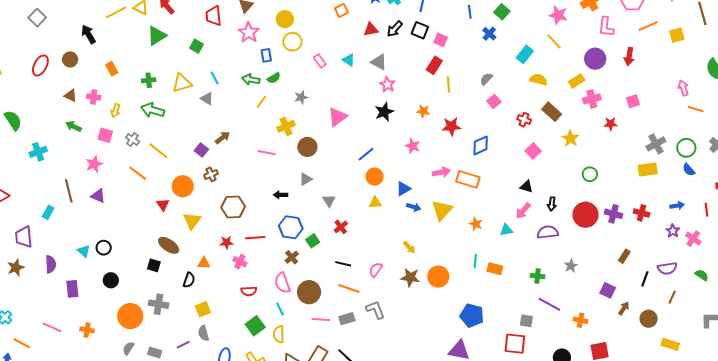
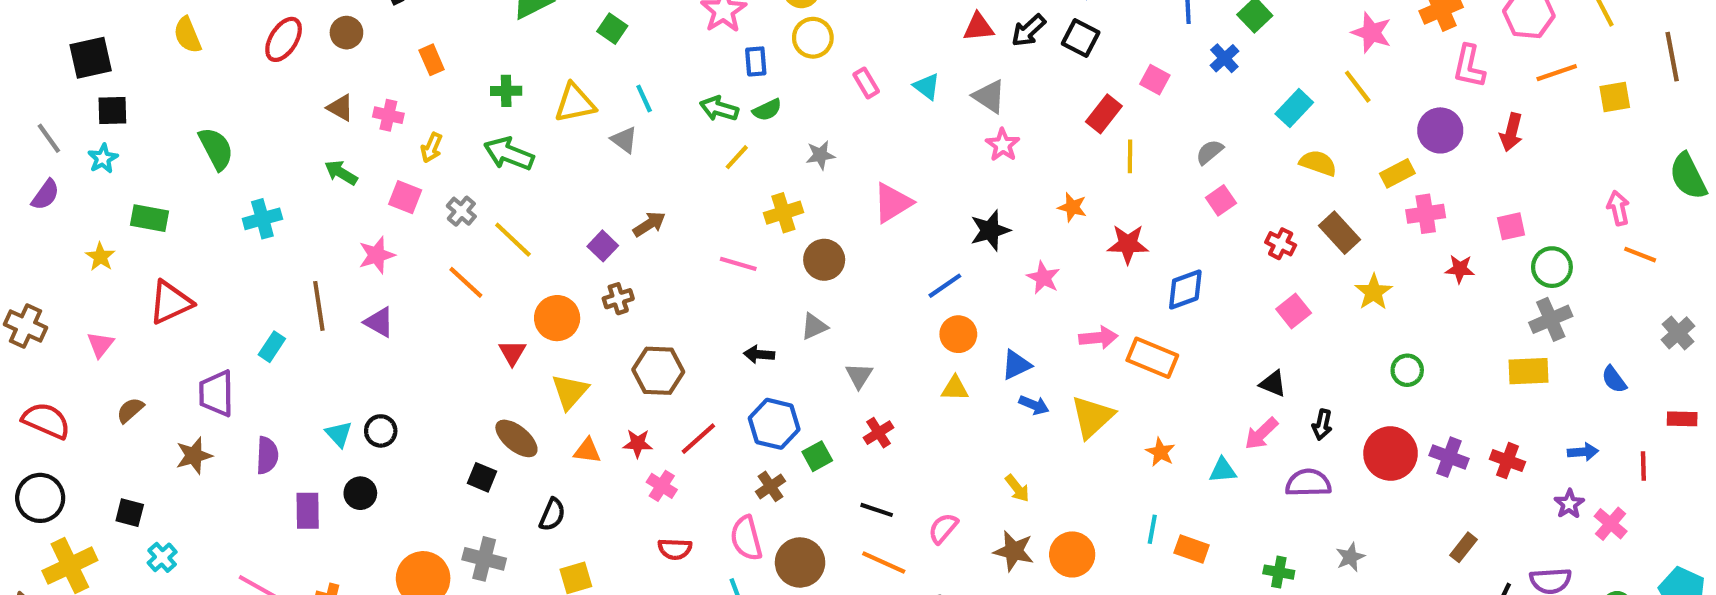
pink square: (441, 40) -> (1155, 80), moved
black star: (384, 112) -> (990, 230), moved
green circle: (686, 148) -> (1552, 267), moved
red line: (255, 238) -> (698, 439), turned -42
orange triangle: (204, 263) -> (587, 451), moved
black circle: (111, 280) -> (360, 493), moved

